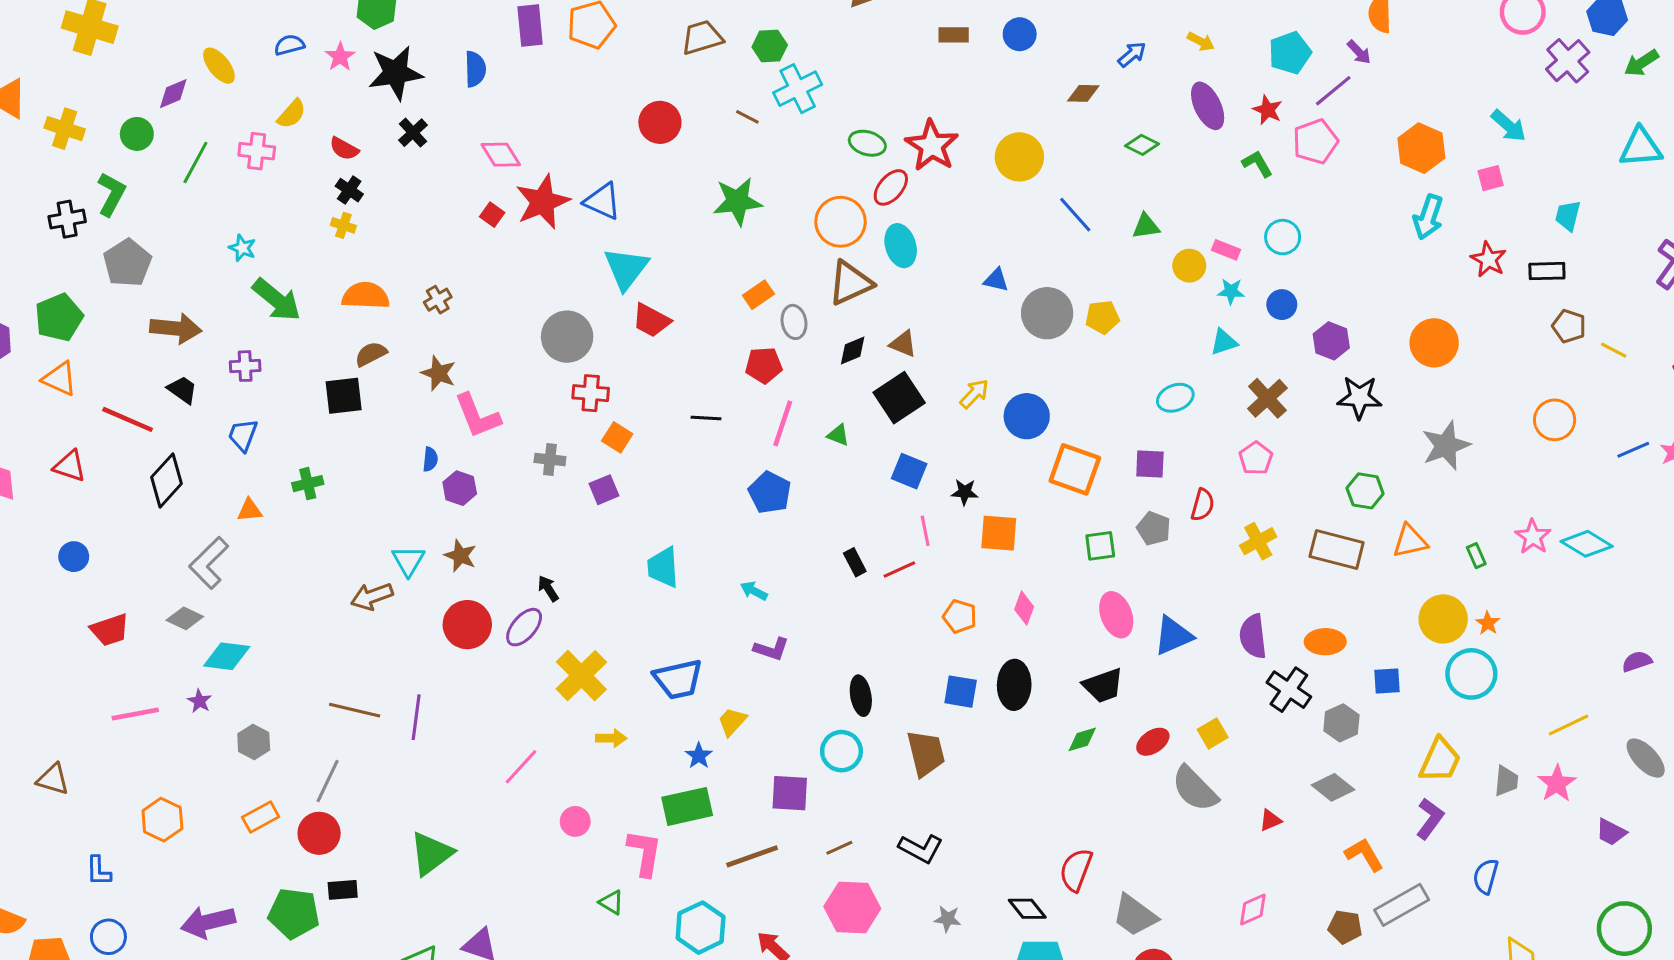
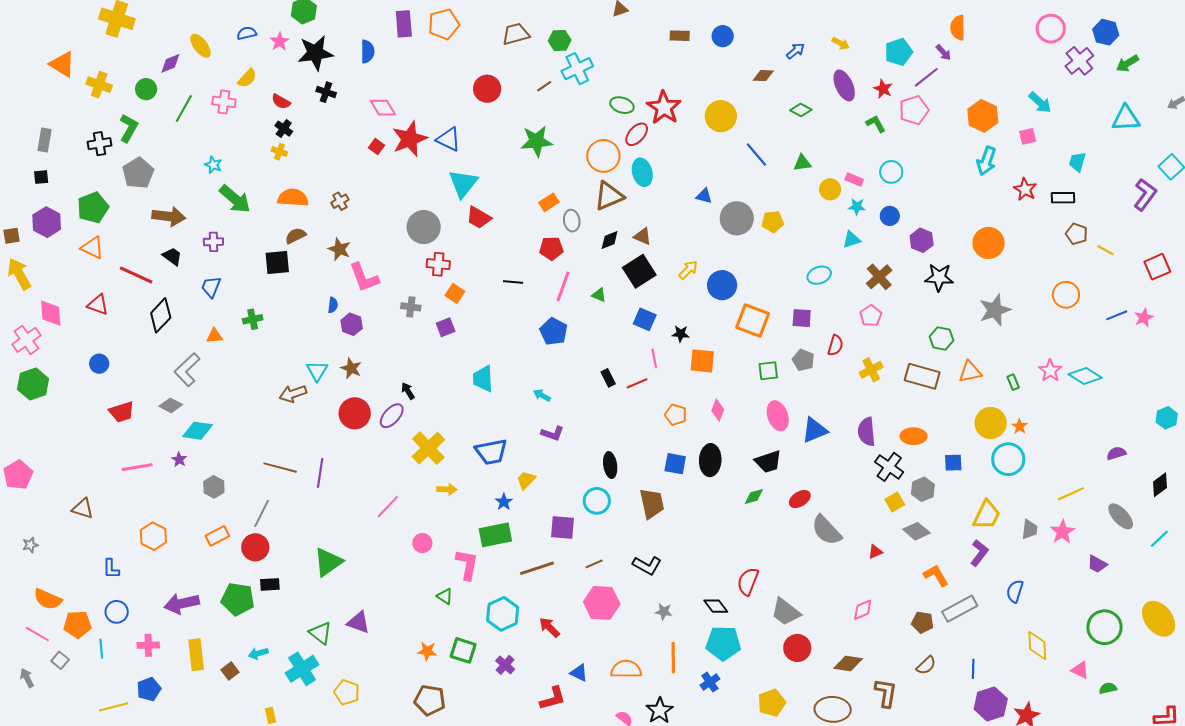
brown line: (747, 117) -> (544, 86), turned -63
black cross: (413, 133) -> (326, 92), turned -30
yellow square: (1213, 733) -> (895, 502), moved

